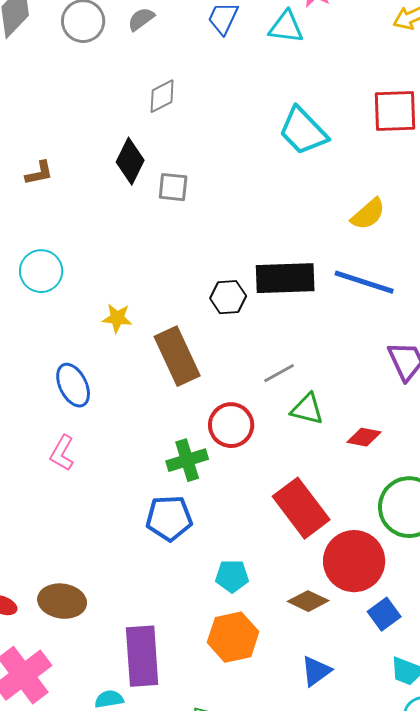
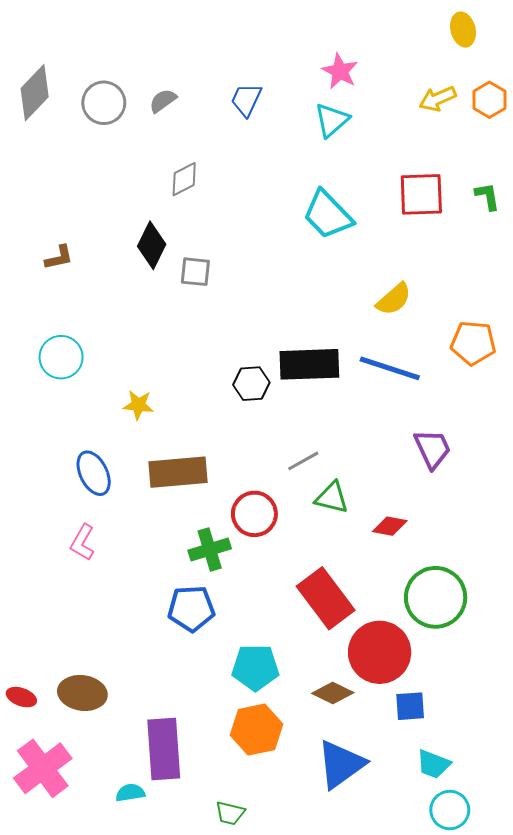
cyan triangle: (286, 27) -> (332, 120), moved, turned -48
brown rectangle: (177, 356) -> (178, 472), moved, turned -70
cyan pentagon: (232, 576) -> (255, 668), size x1.4
blue square: (384, 614) -> (410, 706), turned 32
blue triangle: (316, 671) -> (341, 764), size x1.6

